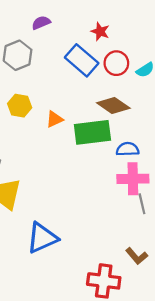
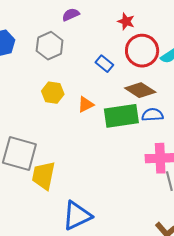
blue rectangle: (82, 60) -> (104, 64), moved, size x0.6
red circle: (116, 63) -> (142, 51), size x1.4
blue semicircle: (128, 149) -> (152, 115), moved

